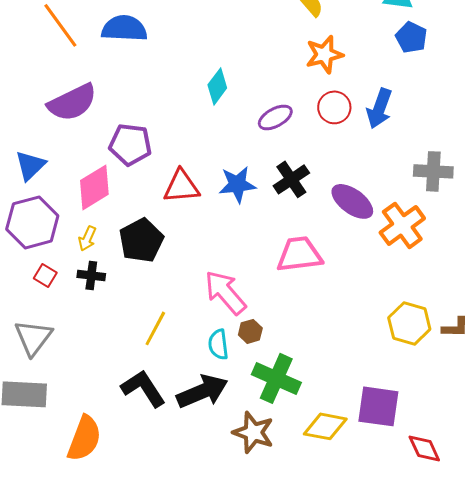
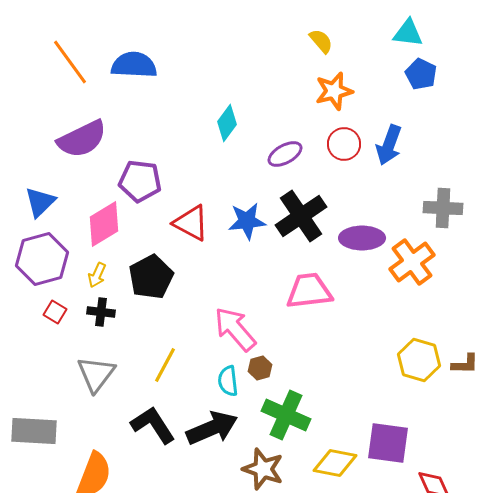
black cross: (291, 179) -> (301, 216), size x1.4
red triangle: (181, 186) -> (191, 223), turned 33
purple ellipse: (352, 201) -> (362, 238), turned -36
gray triangle: (33, 337) -> (96, 374), moved

